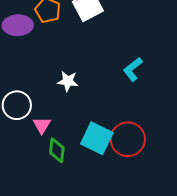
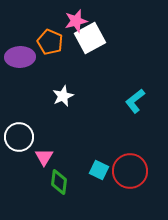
white star: (68, 81) -> (63, 96), moved, turned -30
cyan square: (97, 138) -> (99, 170), size x0.6

